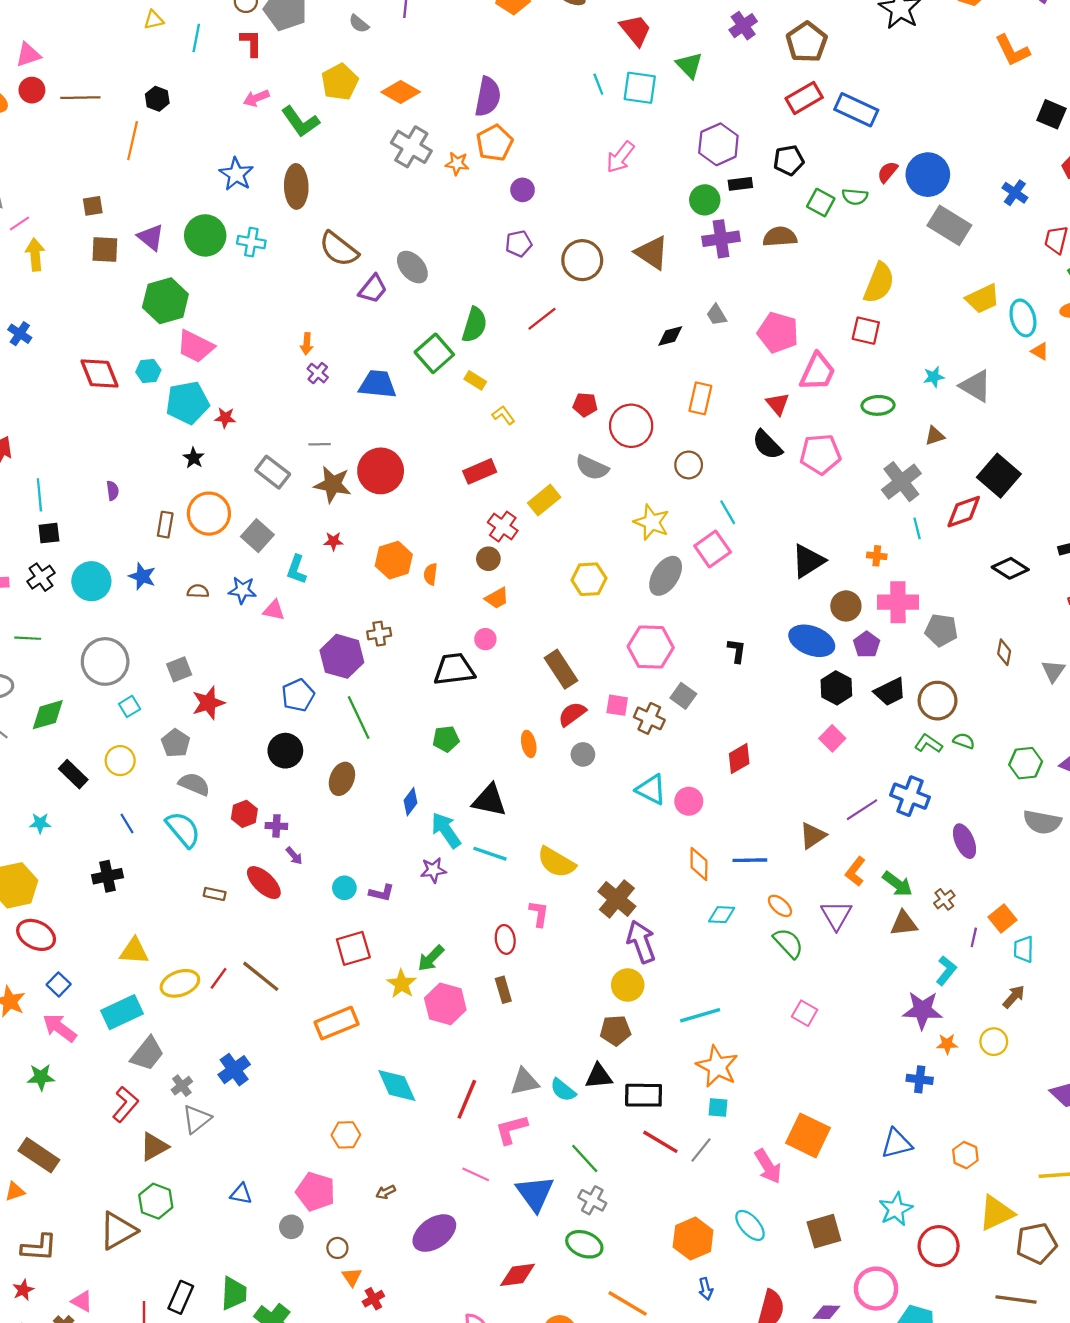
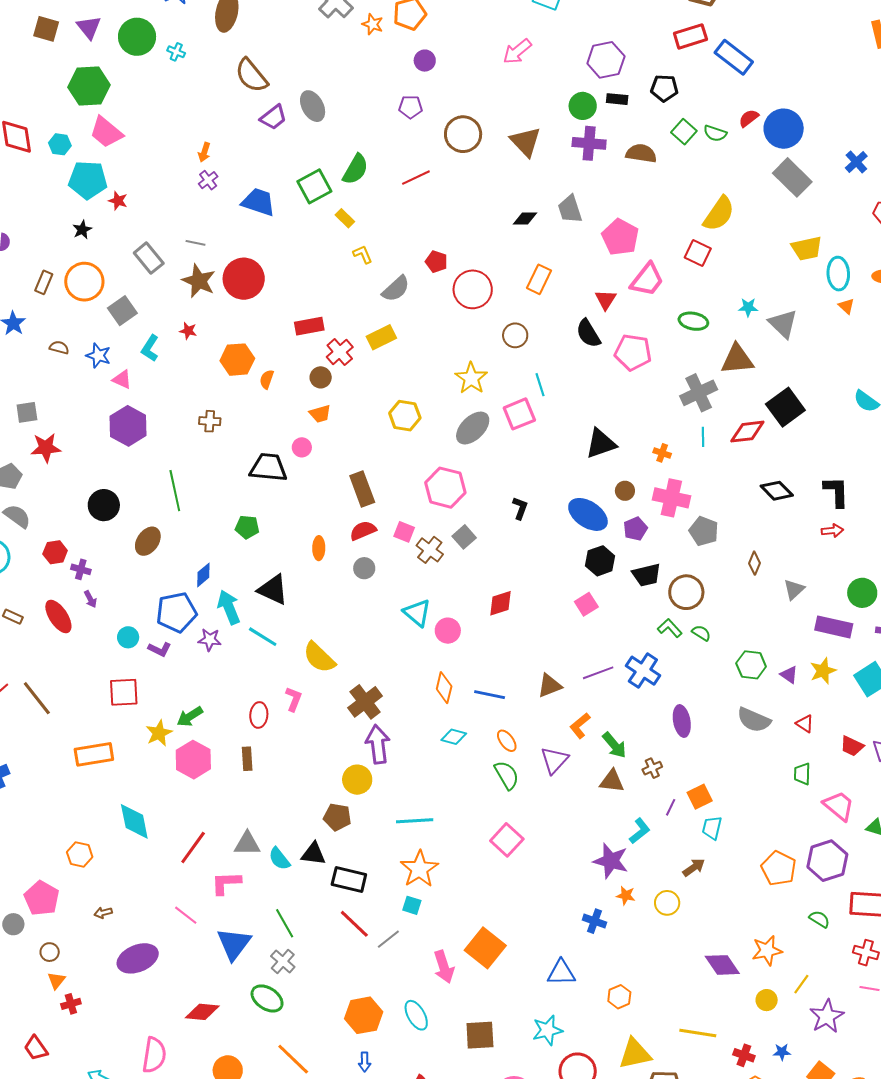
cyan cross: (251, 242) -> (176, 52), size x0.7
gray trapezoid: (717, 315) -> (570, 209), size x1.4
brown triangle: (935, 436) -> (737, 359), size x1.8
gray semicircle: (592, 468) -> (396, 289), moved, turned -80
red rectangle: (480, 471) -> (309, 326), moved
brown circle: (846, 606) -> (625, 491), size x0.7
purple hexagon: (342, 656) -> (128, 426), moved
blue pentagon: (298, 695) -> (176, 612), moved, size x1.4
pink square: (805, 1013) -> (507, 840), size x1.4

